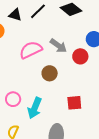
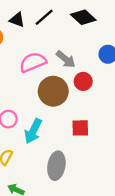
red circle: (80, 56) -> (83, 81), moved
brown circle: (50, 73) -> (53, 91), size x1.6

